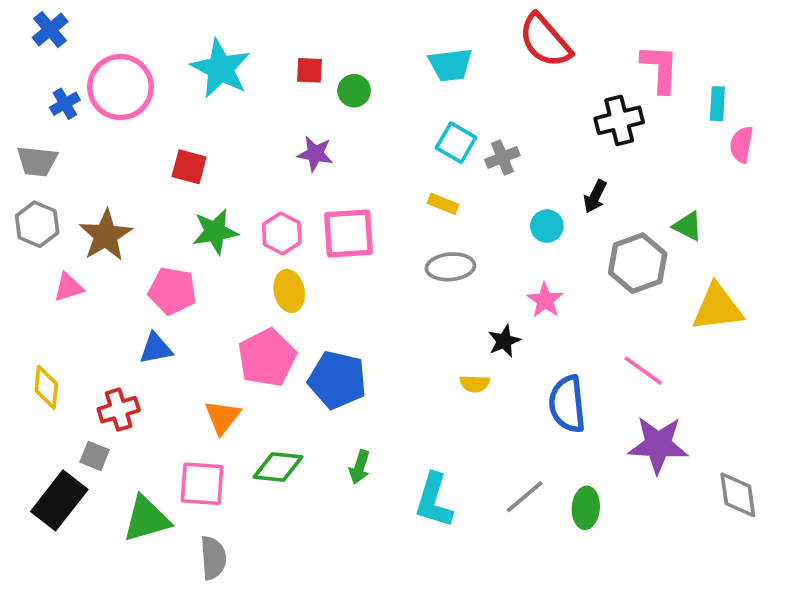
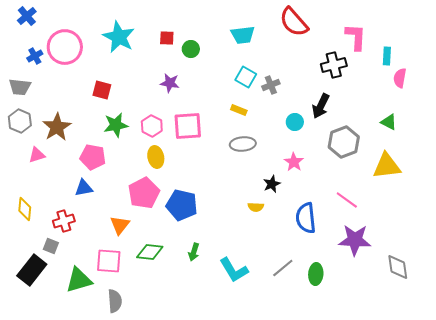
black arrow: (595, 196) -> (321, 106), size x1.4
green triangle: (688, 226) -> (389, 122), moved
cyan L-shape: (434, 500) -> (234, 270), turned -48

